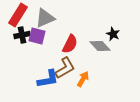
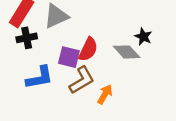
purple square: (37, 36) -> (69, 57), moved
blue L-shape: (48, 79) -> (39, 78), moved

